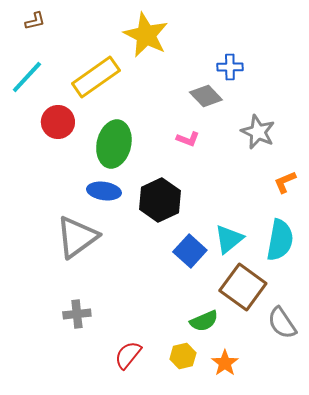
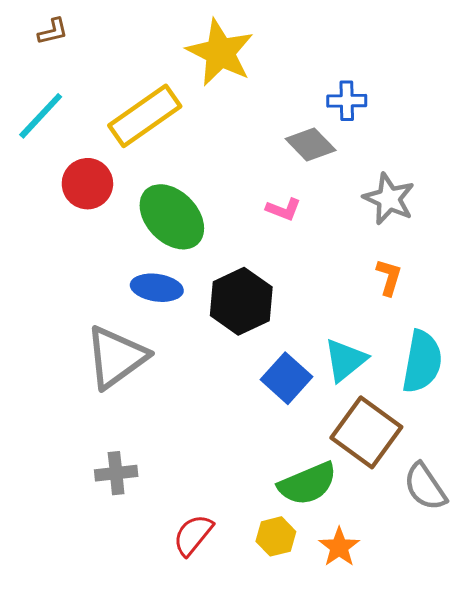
green ellipse: (114, 144) -> (172, 217), turned -57
orange L-shape: (285, 182) -> (389, 277), moved, turned 130
green semicircle: (204, 321) -> (308, 484), size x1.4

